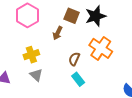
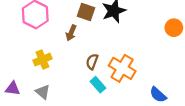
orange cross: (101, 48) -> (122, 68), moved
gray triangle: (36, 75) -> (43, 92), moved

